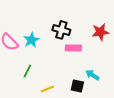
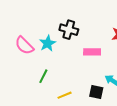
black cross: (61, 30) -> (69, 30), moved

